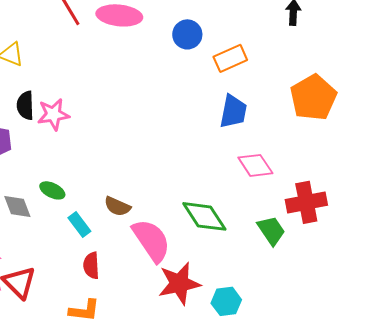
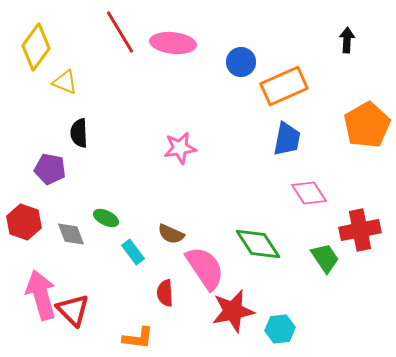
orange rectangle: (230, 58) -> (284, 86), size x1.4
pink star: (53, 114) -> (180, 148), moved
red semicircle: (91, 265) -> (165, 293), moved

